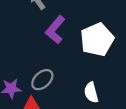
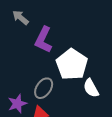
white pentagon: (97, 39) -> (72, 64), moved

